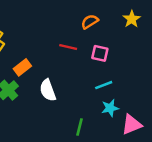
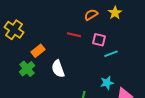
yellow star: (132, 19) -> (115, 13), moved
cyan line: (104, 85) -> (111, 54), moved

